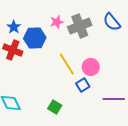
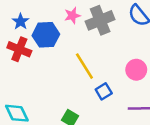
pink circle: (91, 67) -> (136, 70), moved

